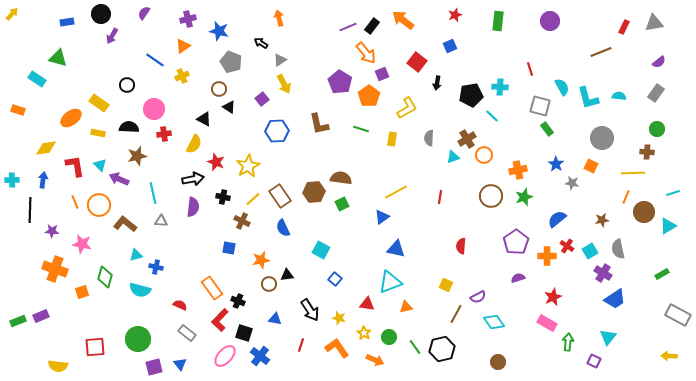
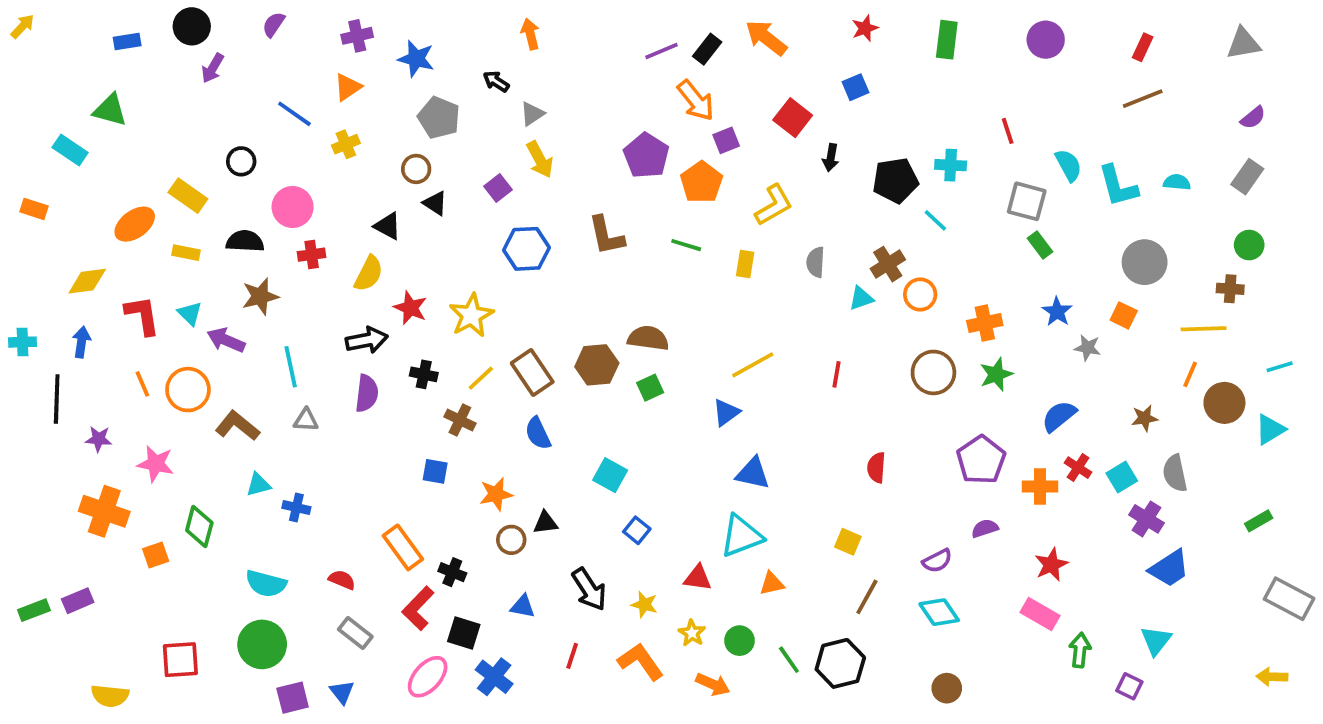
red rectangle: (624, 27) -> (1143, 47), moved
cyan semicircle: (140, 290) -> (266, 584), moved
purple semicircle: (478, 297) -> (937, 561), moved

